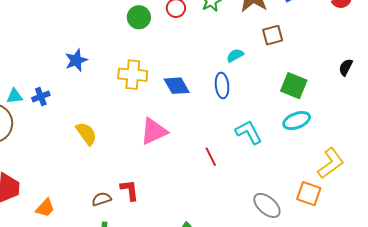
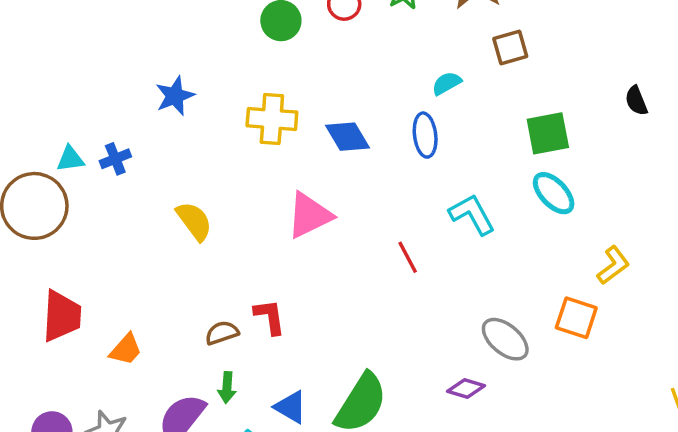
black semicircle: (346, 67) -> (636, 101), turned -48
green square: (294, 86) -> (548, 133), turned -32
cyan ellipse: (297, 121) -> (554, 193), turned 68
yellow L-shape: (331, 163) -> (613, 265), size x0.7

